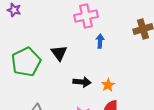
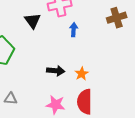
black triangle: (59, 53) -> (33, 21), moved

